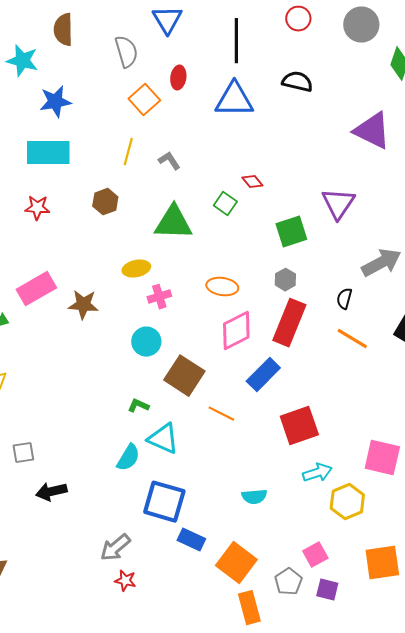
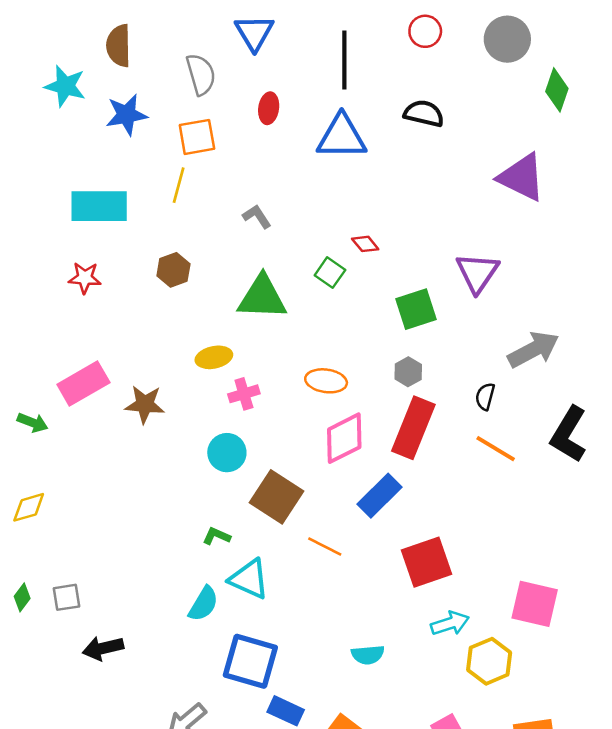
orange square: (144, 100) -> (197, 137), moved, turned 32
blue star: (55, 102) -> (127, 115), moved
yellow line: (128, 152) -> (179, 185), moved

